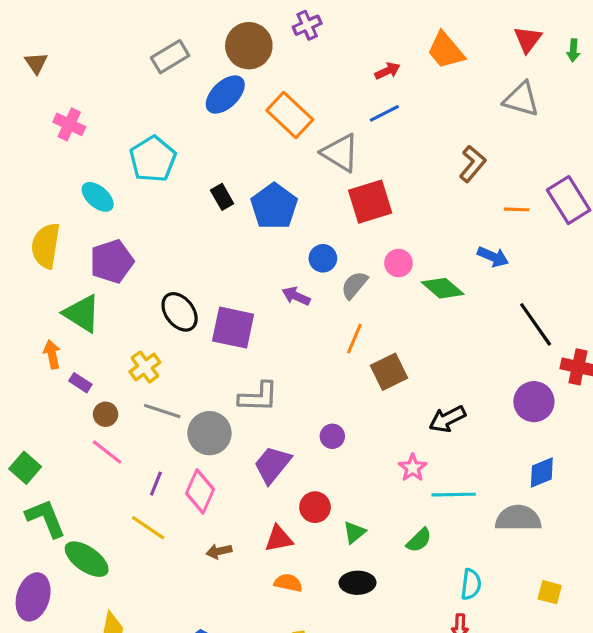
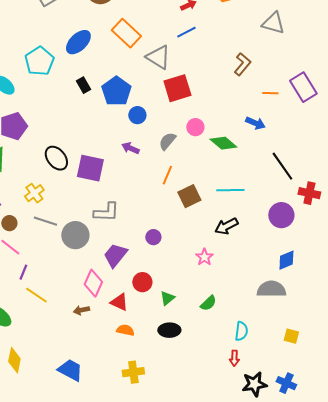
blue ellipse: (225, 95) -> (78, 42), moved
blue circle: (323, 258) -> (137, 115), moved
purple line: (156, 484) -> (23, 272), moved
pink diamond: (200, 491) -> (93, 283), moved
cyan line: (454, 495) -> (230, 190), moved
red triangle: (279, 539) -> (119, 302), turned 36

